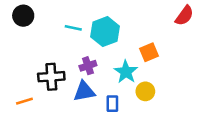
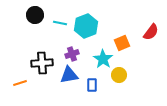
black circle: (23, 16) -> (35, 15), moved
red semicircle: (184, 16) -> (151, 32), moved

